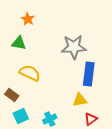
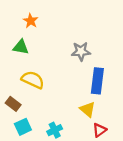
gray star: (74, 47) -> (81, 51), size x0.7
yellow triangle: (80, 100) -> (87, 109), turned 49

